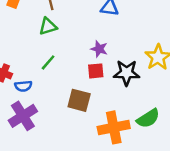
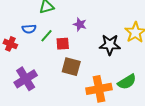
purple star: (99, 49) -> (80, 24), moved
red square: (96, 71) -> (63, 44), moved
blue semicircle: (23, 86) -> (29, 29), moved

